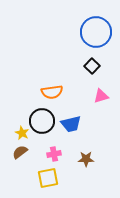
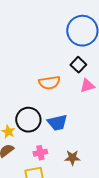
orange semicircle: (52, 92) -> (49, 83), moved
pink triangle: (101, 96) -> (87, 86), moved

